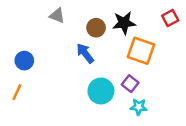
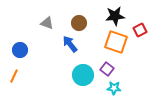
gray triangle: (57, 16) -> (47, 23), moved
red square: (170, 18) -> (140, 30), moved
black star: (124, 23) -> (115, 16), moved

